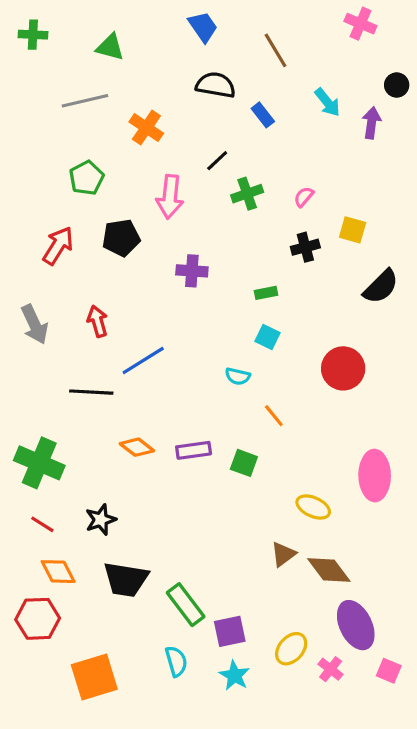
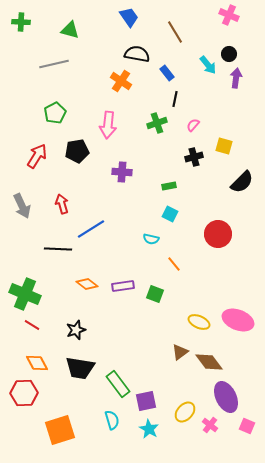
black circle: (397, 85) -> (229, 54), moved
orange cross: (146, 128) -> (121, 81), moved
black line: (217, 161) -> (175, 99), moved, turned -35
pink ellipse: (375, 476) -> (238, 320), moved, turned -68
black star: (101, 520) -> (76, 330), moved
red line: (42, 524) -> (32, 325), moved

